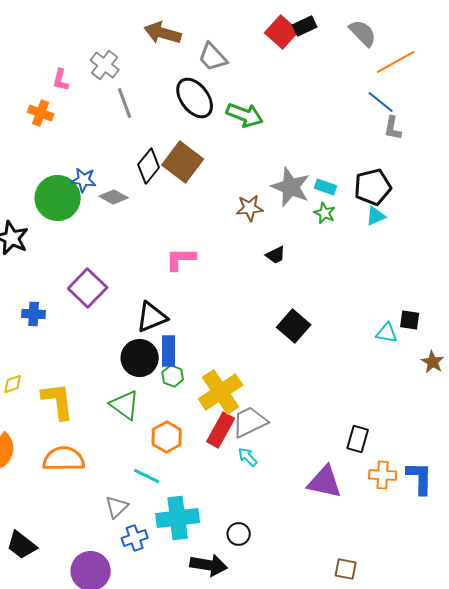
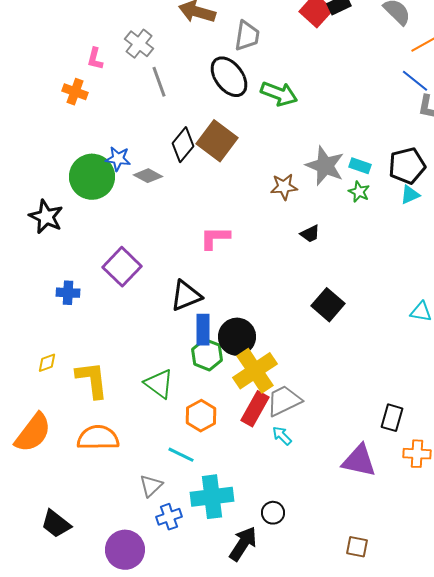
gray trapezoid: (213, 57) -> (247, 36), turned -128
black circle: (140, 358) -> (237, 337), moved
green hexagon: (173, 376) -> (207, 355), size x1.4
black arrow: (209, 565) -> (243, 544), turned -66
brown square: (346, 569) -> (357, 547), moved

